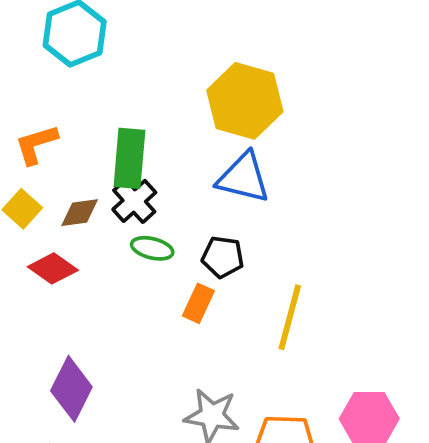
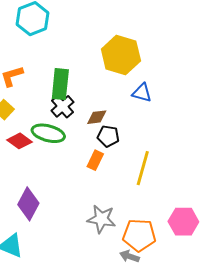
blue triangle: (243, 178) -> (142, 93), moved, size x0.7
brown diamond: (80, 213) -> (97, 117), moved
green ellipse: (152, 248) -> (48, 133), moved, size x1.5

